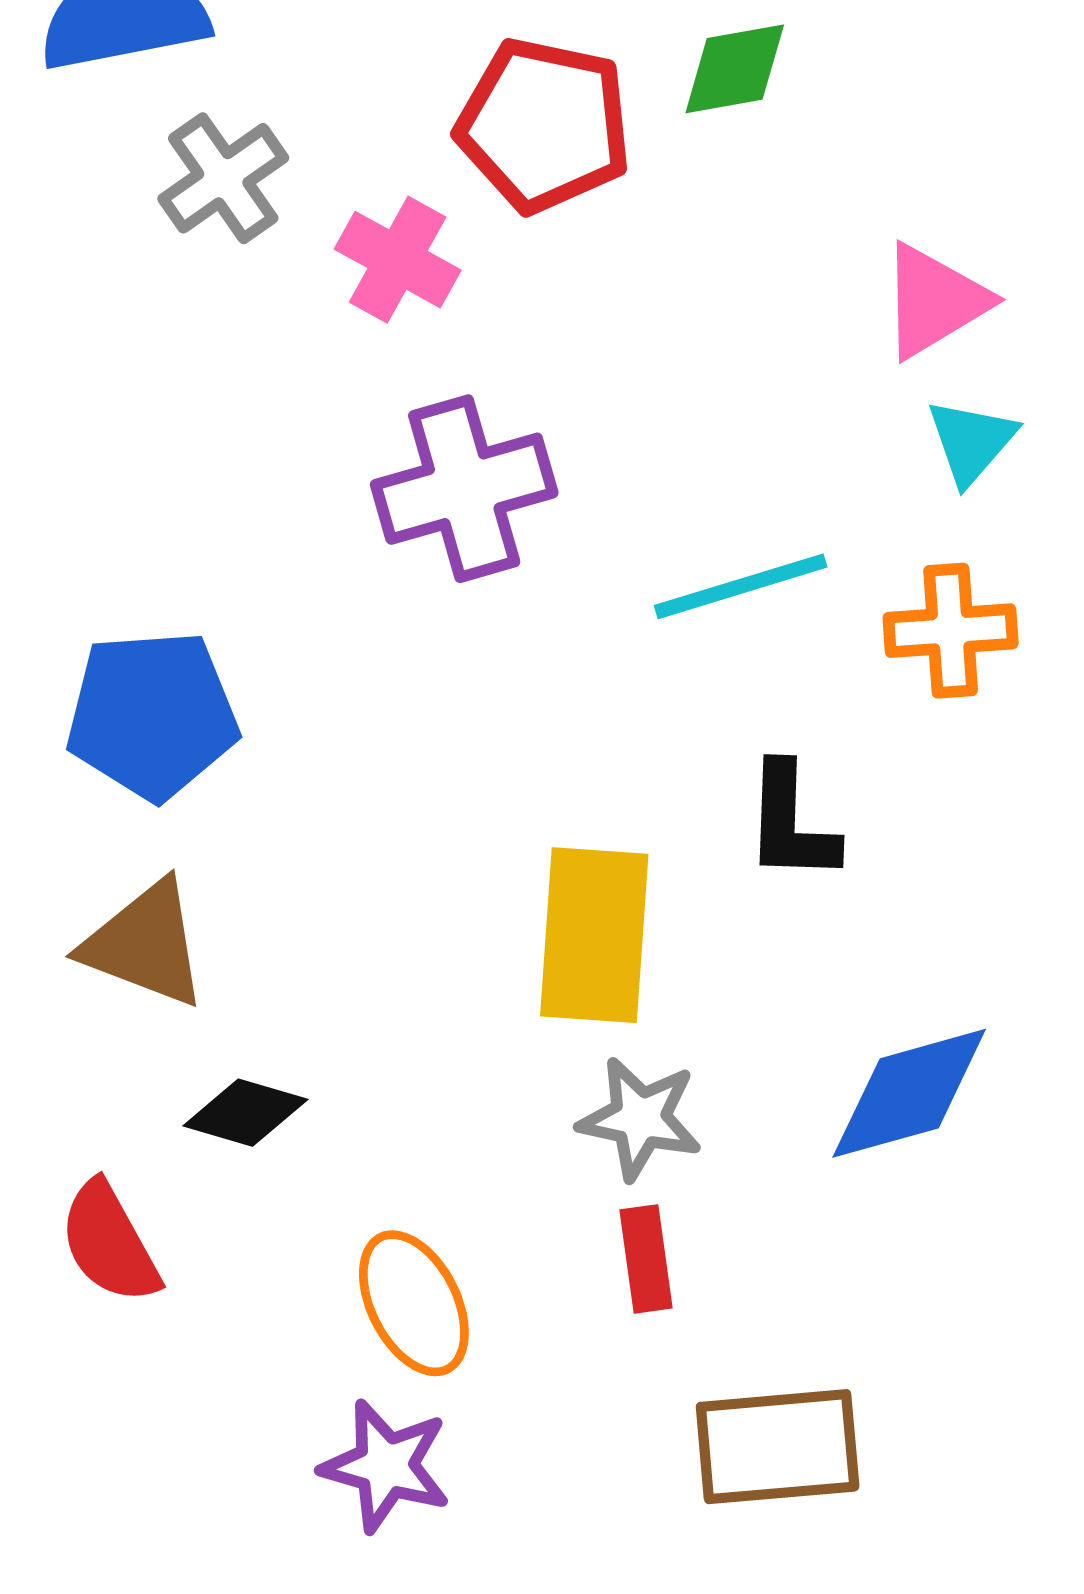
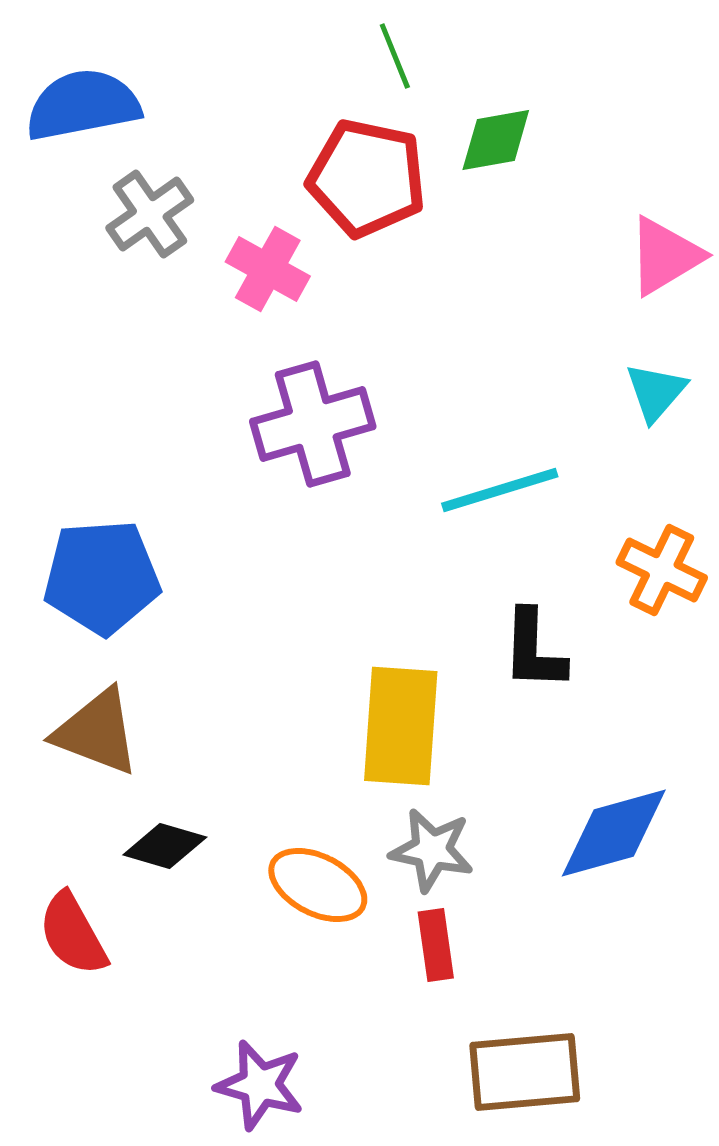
pink triangle: (934, 301) -> (665, 256), moved
orange cross: (951, 631) -> (662, 570), moved, turned 30
orange ellipse: (414, 1303) -> (318, 885), moved, turned -36

